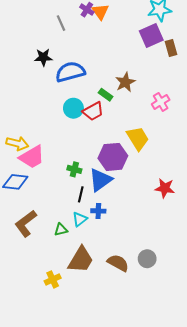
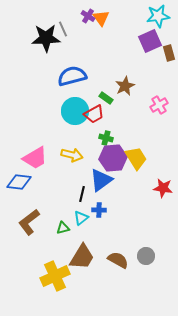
black star: (43, 57) -> (46, 38), moved, size x1.6
cyan circle: (73, 108) -> (75, 111), size x1.4
yellow trapezoid: (138, 138) -> (136, 158), moved
yellow arrow: (17, 143) -> (72, 155), moved
green cross: (74, 169) -> (106, 138), moved
yellow cross: (53, 279) -> (55, 276), size x1.8

